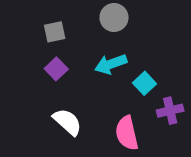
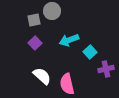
gray circle: (114, 18) -> (52, 11), moved
pink semicircle: (127, 133) -> (67, 84), moved

